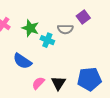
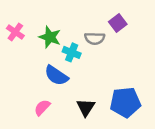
blue semicircle: (22, 61) -> (56, 75), moved
pink semicircle: (38, 83) -> (42, 107), moved

